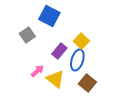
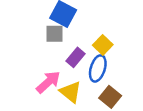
gray square: (27, 35) -> (54, 34), moved, turned 35
pink arrow: (37, 71) -> (48, 82), size x1.5

